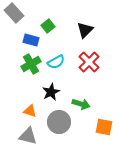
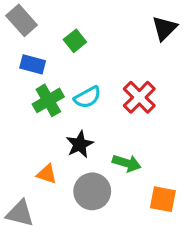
black triangle: (85, 30) -> (164, 28), moved
blue rectangle: (31, 40) -> (33, 64), moved
gray triangle: (28, 136) -> (20, 213), moved

